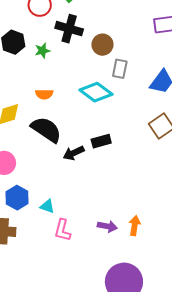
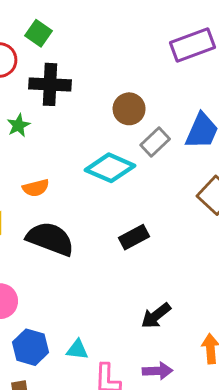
brown circle: (102, 45) -> (129, 109), moved
gray rectangle: (120, 69) -> (155, 142), moved, turned 48
black arrow: (74, 153) -> (156, 316), moved
purple arrow: (107, 226) -> (158, 371), moved

